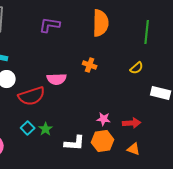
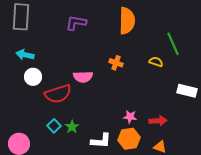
green line: (147, 32) -> (173, 44), moved, turned -30
yellow semicircle: (137, 68) -> (156, 62), moved, turned -120

